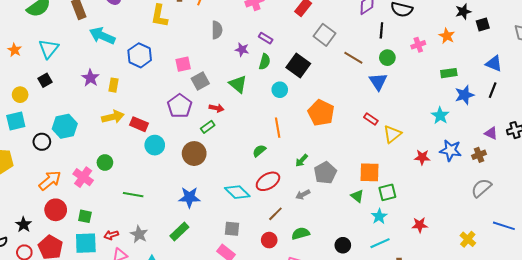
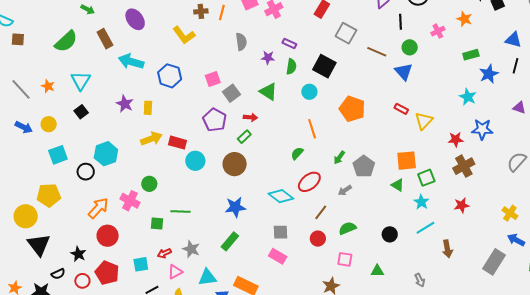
yellow L-shape: (159, 16) -> (184, 35), turned -40
yellow circle: (20, 95) -> (49, 124), moved
brown cross: (479, 155) -> (464, 166), moved, size x1.5
green square: (85, 216) -> (157, 224), moved
cyan square: (86, 243) -> (141, 264), size x0.7

